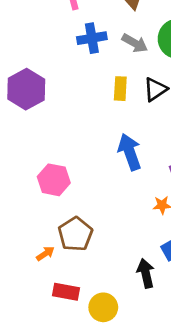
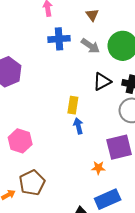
yellow rectangle: (120, 89) -> (73, 105), moved
blue arrow: (130, 152) -> (78, 126), size x0.6

